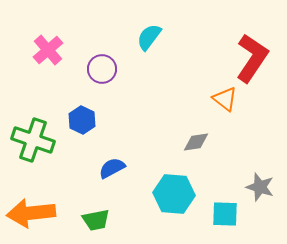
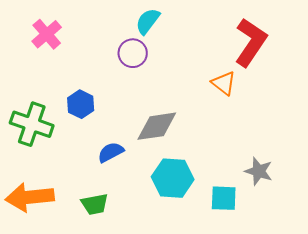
purple circle: (102, 69) -> (133, 53), moved
gray diamond: (196, 142) -> (157, 126), moved, size x1.6

